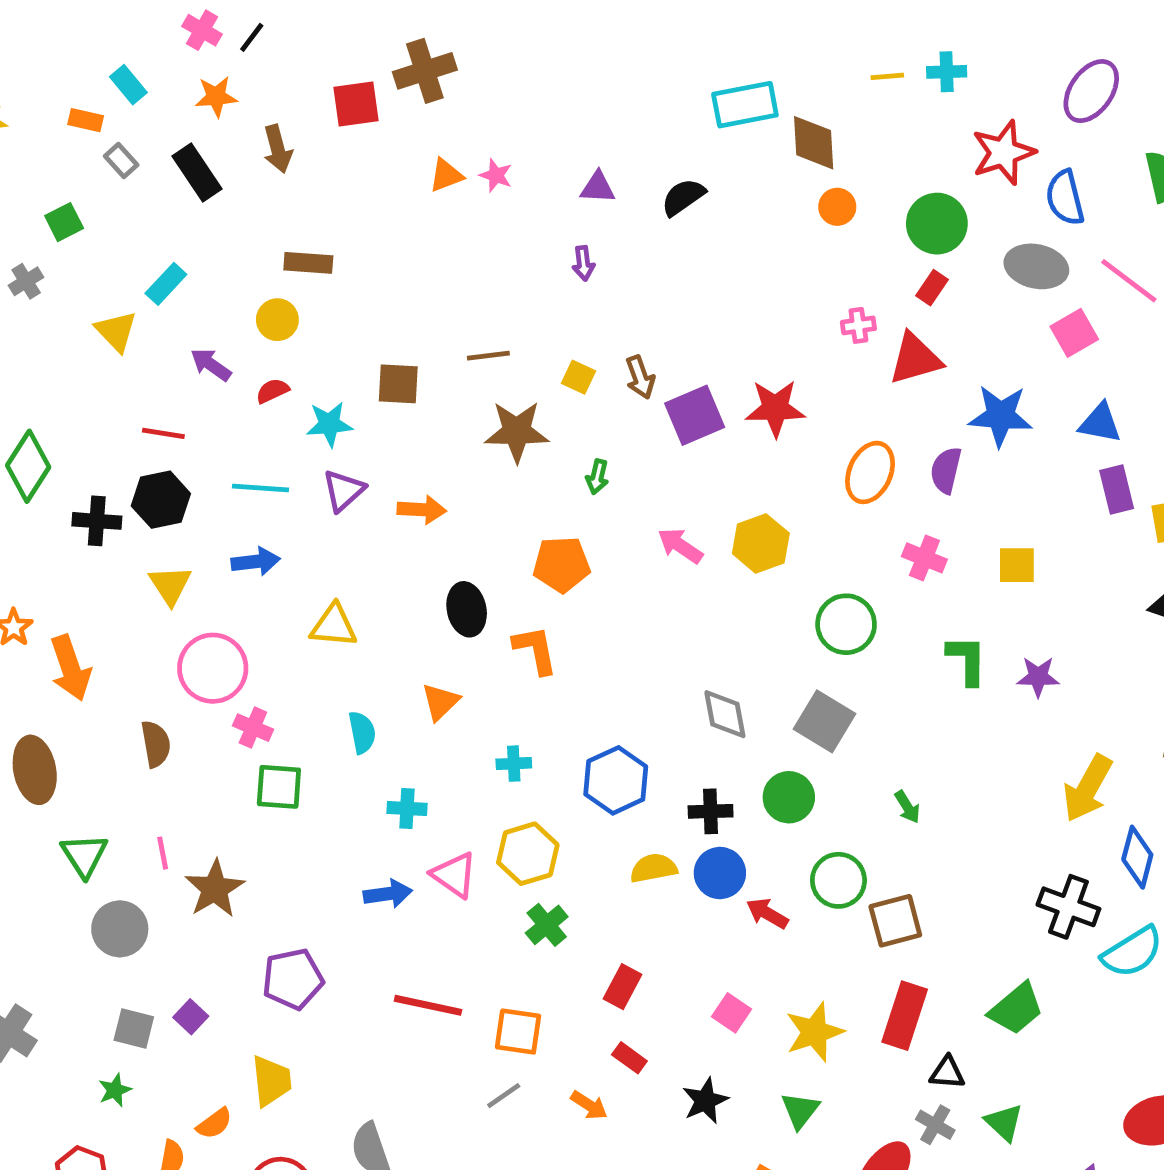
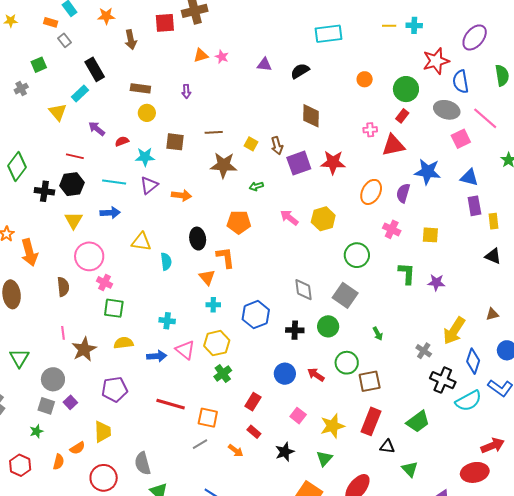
brown diamond: (814, 143) -> (311, 116), moved
black rectangle: (197, 172) -> (95, 69), moved
purple arrow: (583, 263) -> (186, 91), moved
yellow circle: (277, 320) -> (147, 113), moved
green arrow: (597, 477) -> (256, 186), turned 56
orange triangle: (440, 702) -> (207, 277), moved, turned -30
cyan semicircle: (362, 732) -> (166, 262), moved
green triangle: (84, 855) -> (19, 358), moved
yellow semicircle: (654, 868) -> (124, 343), moved
blue circle: (720, 873) -> (285, 374), moved
gray circle: (120, 929) -> (53, 379), moved
gray cross: (935, 1125) -> (424, 351), moved

